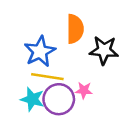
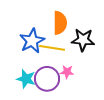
yellow line: (47, 77) -> (52, 48), moved

